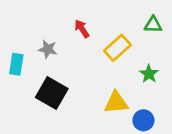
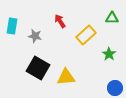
cyan rectangle: (16, 64) -> (12, 26), moved
yellow triangle: (116, 103) -> (66, 77), moved
blue circle: (143, 120) -> (115, 88), moved

